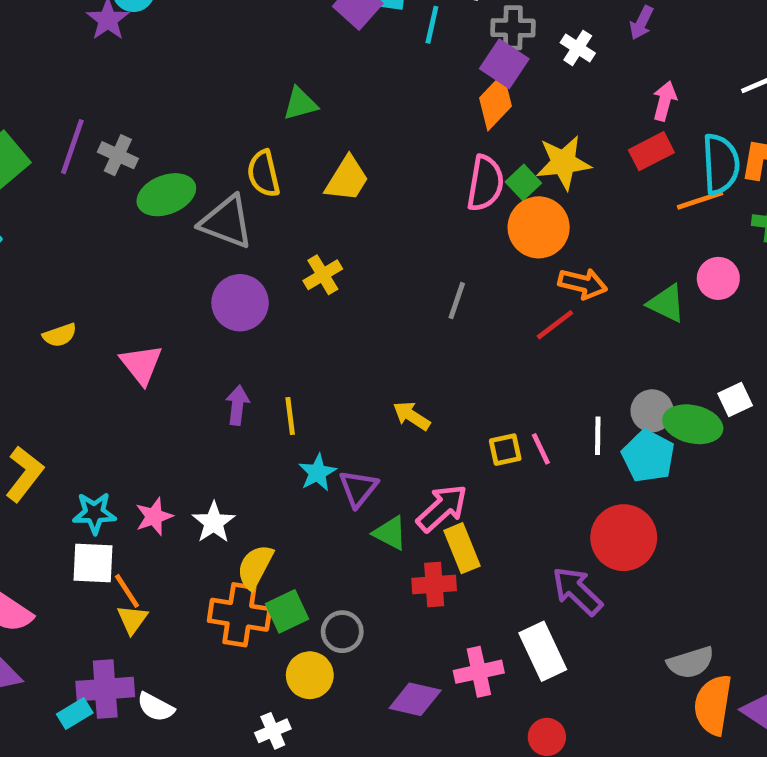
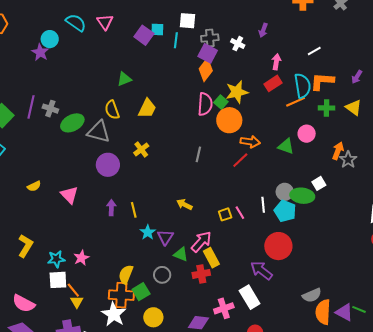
white star: (214, 522) -> (114, 314), moved, size x1.4
gray circle: (342, 632) -> (162, 275), moved

